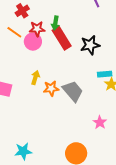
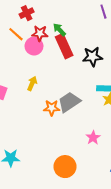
green arrow: (55, 23) -> (59, 30), turned 120
orange star: (51, 88) -> (52, 108), moved
gray trapezoid: (73, 91) -> (69, 102), turned -90

